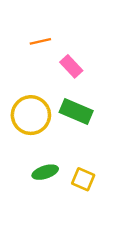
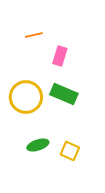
pink rectangle: (71, 66) -> (60, 56), turned 60

